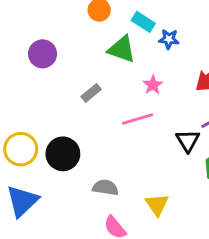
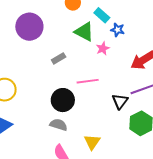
purple circle: (42, 54) -> (29, 27), size x1.4
pink star: (153, 85) -> (103, 48), moved
black circle: (63, 154) -> (63, 100), moved

